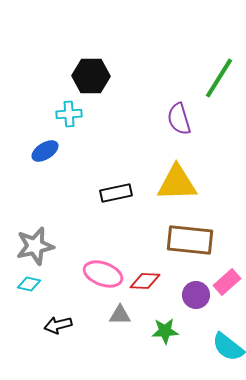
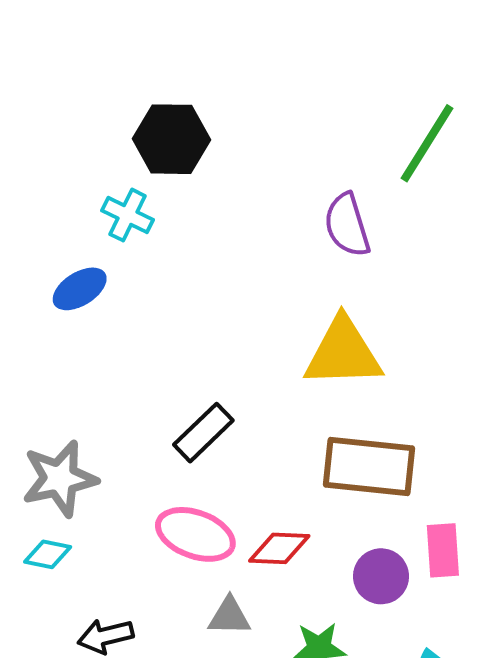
cyan cross: (69, 114) -> (128, 215), turned 30
black rectangle: (116, 193) -> (203, 433), moved, turned -32
pink rectangle: (227, 282) -> (443, 550), turned -52

